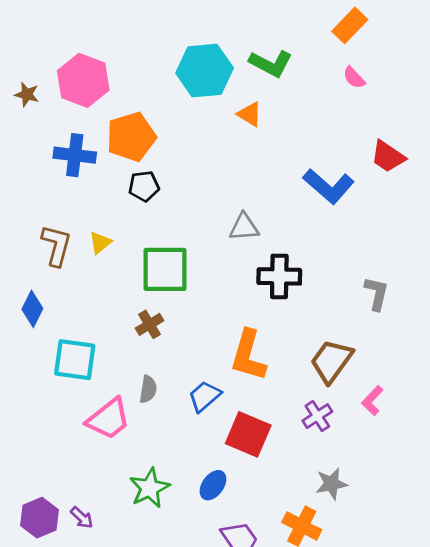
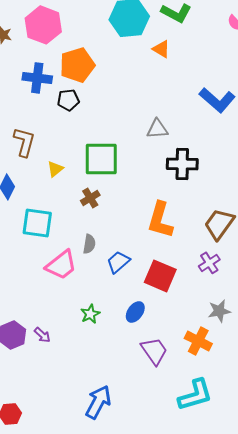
black pentagon: (144, 186) -> (68, 100), moved
yellow triangle: (100, 243) -> (55, 169), moved
blue trapezoid: (205, 396) -> (118, 262), moved
green star: (150, 488) -> (90, 314), size x0.7

